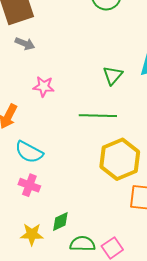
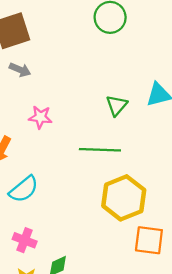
cyan semicircle: (29, 152) -> (24, 189), turned -68
pink cross: (29, 185) -> (25, 240), moved

